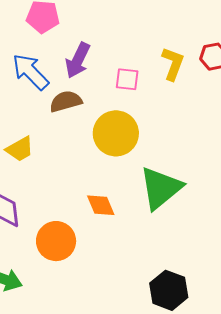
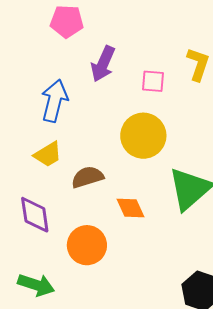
blue arrow: (30, 72) -> (54, 101), moved, turned 60
brown semicircle: (66, 101) -> (87, 177), moved

